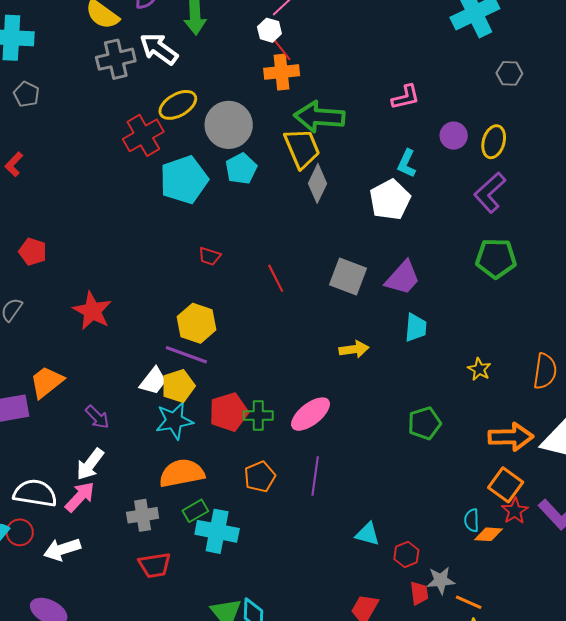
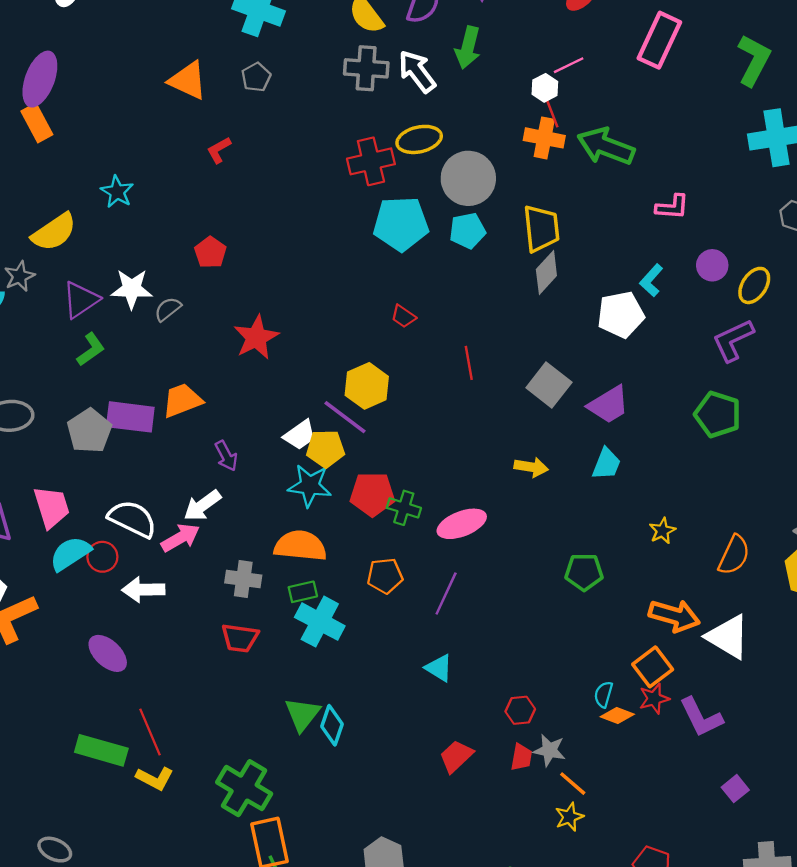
green arrow: (319, 117) -> (606, 146), moved
cyan triangle: (368, 534) -> (439, 668), moved

